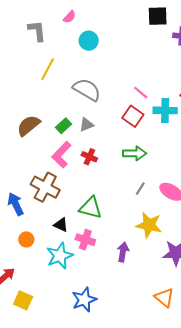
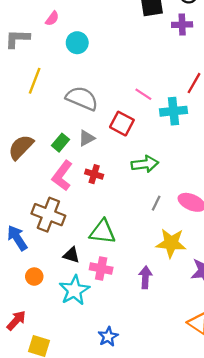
gray L-shape: (37, 31) -> (17, 39), turned -75
red square: (133, 116) -> (122, 124), moved
blue star: (84, 300) -> (108, 337), size x0.7

